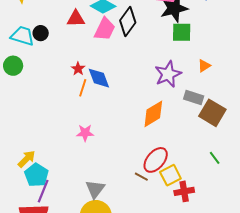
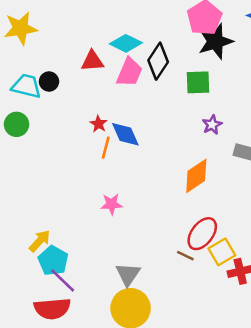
green square: (182, 32) -> (198, 82), moved
purple star: (168, 74) -> (212, 125), size x0.6
purple line: (43, 191) -> (63, 280), turned -65

